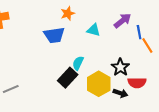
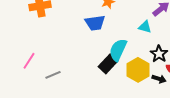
cyan triangle: (94, 30) -> (145, 27), moved
cyan semicircle: (78, 63) -> (118, 50), size x1.6

